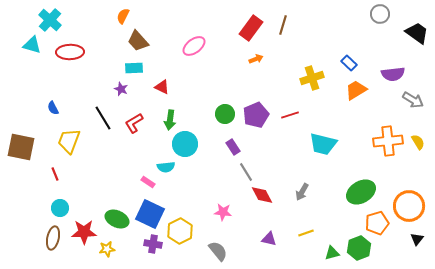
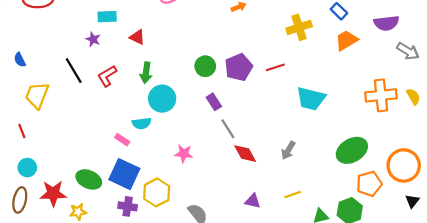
pink star: (223, 212) -> (184, 154), moved

